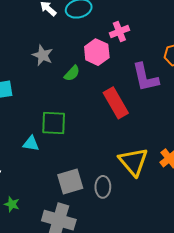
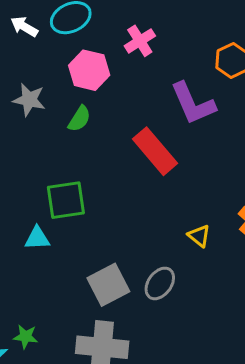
pink hexagon: (97, 52) -> (89, 70), moved
yellow triangle: (133, 162) -> (199, 236), size x0.5
gray ellipse: (103, 187) -> (160, 283), turned 45

